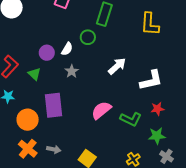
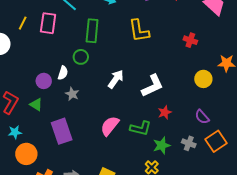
orange circle: (28, 120) -> (26, 154), moved
green star: (157, 136) -> (162, 145), moved
gray cross: (166, 156) -> (189, 143), moved

